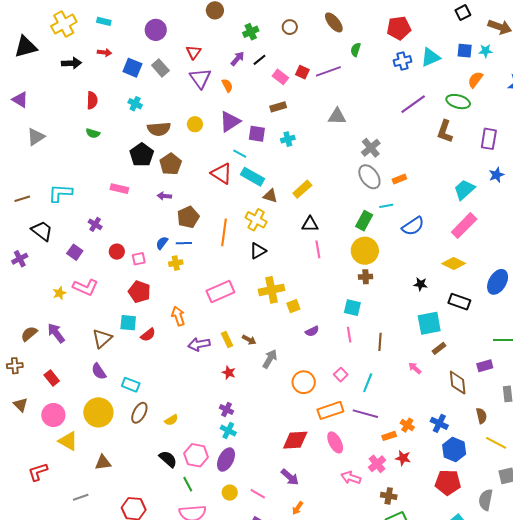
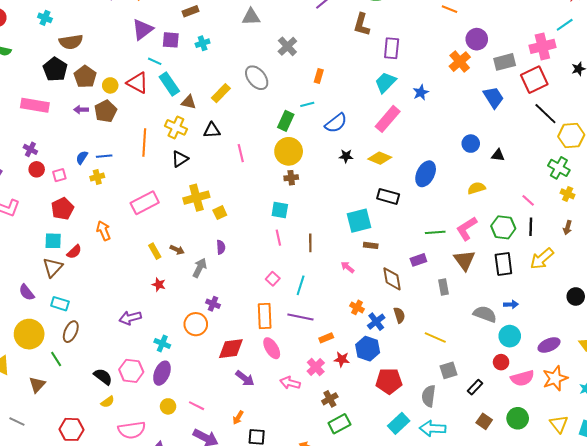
yellow circle: (195, 124) -> (110, 85), moved
purple rectangle: (489, 139) -> (392, 48), moved
blue star: (496, 175) -> (421, 92), moved
cyan rectangle: (252, 177) -> (169, 84), turned 30
gray ellipse: (369, 177) -> (257, 78), moved
orange rectangle: (399, 179) -> (319, 76), turned -48
pink rectangle: (119, 189) -> (35, 105), size x1.5
brown pentagon: (188, 217) -> (106, 111), moved
purple cross: (95, 224) -> (30, 149), moved
black triangle: (310, 224) -> (212, 130), moved
black star: (421, 284) -> (346, 156), moved
red pentagon: (139, 292) -> (62, 209), turned 30
purple semicircle: (312, 331) -> (221, 247), moved, turned -64
brown triangle: (102, 338) -> (53, 267), moved
purple arrow: (199, 344) -> (130, 318), moved
brown rectangle: (439, 348) -> (371, 245), turned 48
orange circle: (304, 382) -> (196, 324), moved
purple cross: (226, 410) -> (213, 304), moved
orange rectangle: (330, 410) -> (265, 316), turned -70
brown semicircle: (481, 416) -> (399, 315), moved
yellow semicircle: (171, 420) -> (108, 402), moved
blue cross: (439, 423) -> (376, 322), turned 30
orange cross: (407, 425) -> (357, 307), moved
blue hexagon: (454, 450) -> (368, 349), moved
brown triangle: (103, 462) -> (37, 385), turned -36
purple arrow: (290, 477) -> (245, 378), moved
green line: (188, 484) -> (56, 359), moved
brown cross: (389, 496) -> (330, 399), turned -35
gray line: (81, 497) -> (17, 421), turned 49

